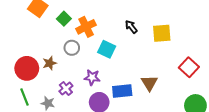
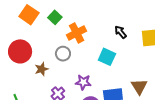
green square: (64, 19) -> (55, 17), moved
cyan square: (107, 49) -> (107, 57), moved
red circle: (27, 68) -> (20, 51), moved

